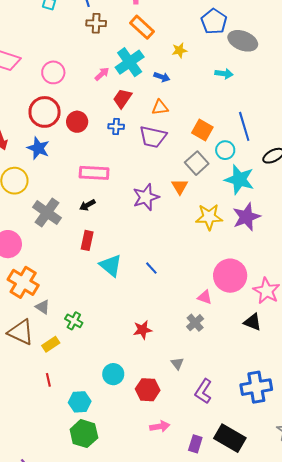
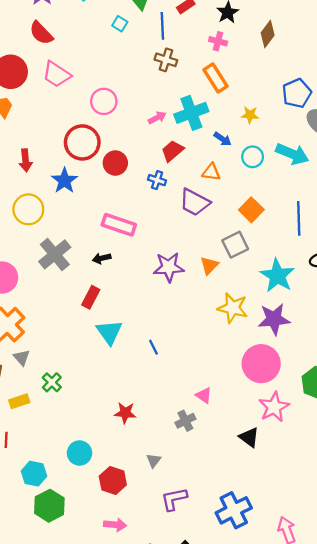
cyan arrow: (224, 74) -> (292, 154), size x1.6
cyan circle: (225, 150) -> (253, 157), moved
pink circle: (230, 276) -> (261, 364), moved
blue cross: (256, 387) -> (234, 510), turned -32
purple L-shape: (203, 391) -> (174, 499), turned 30
green hexagon: (84, 434) -> (49, 506), moved

